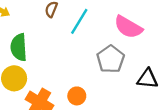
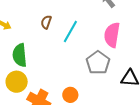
pink semicircle: (128, 27) -> (112, 35), turned 70

